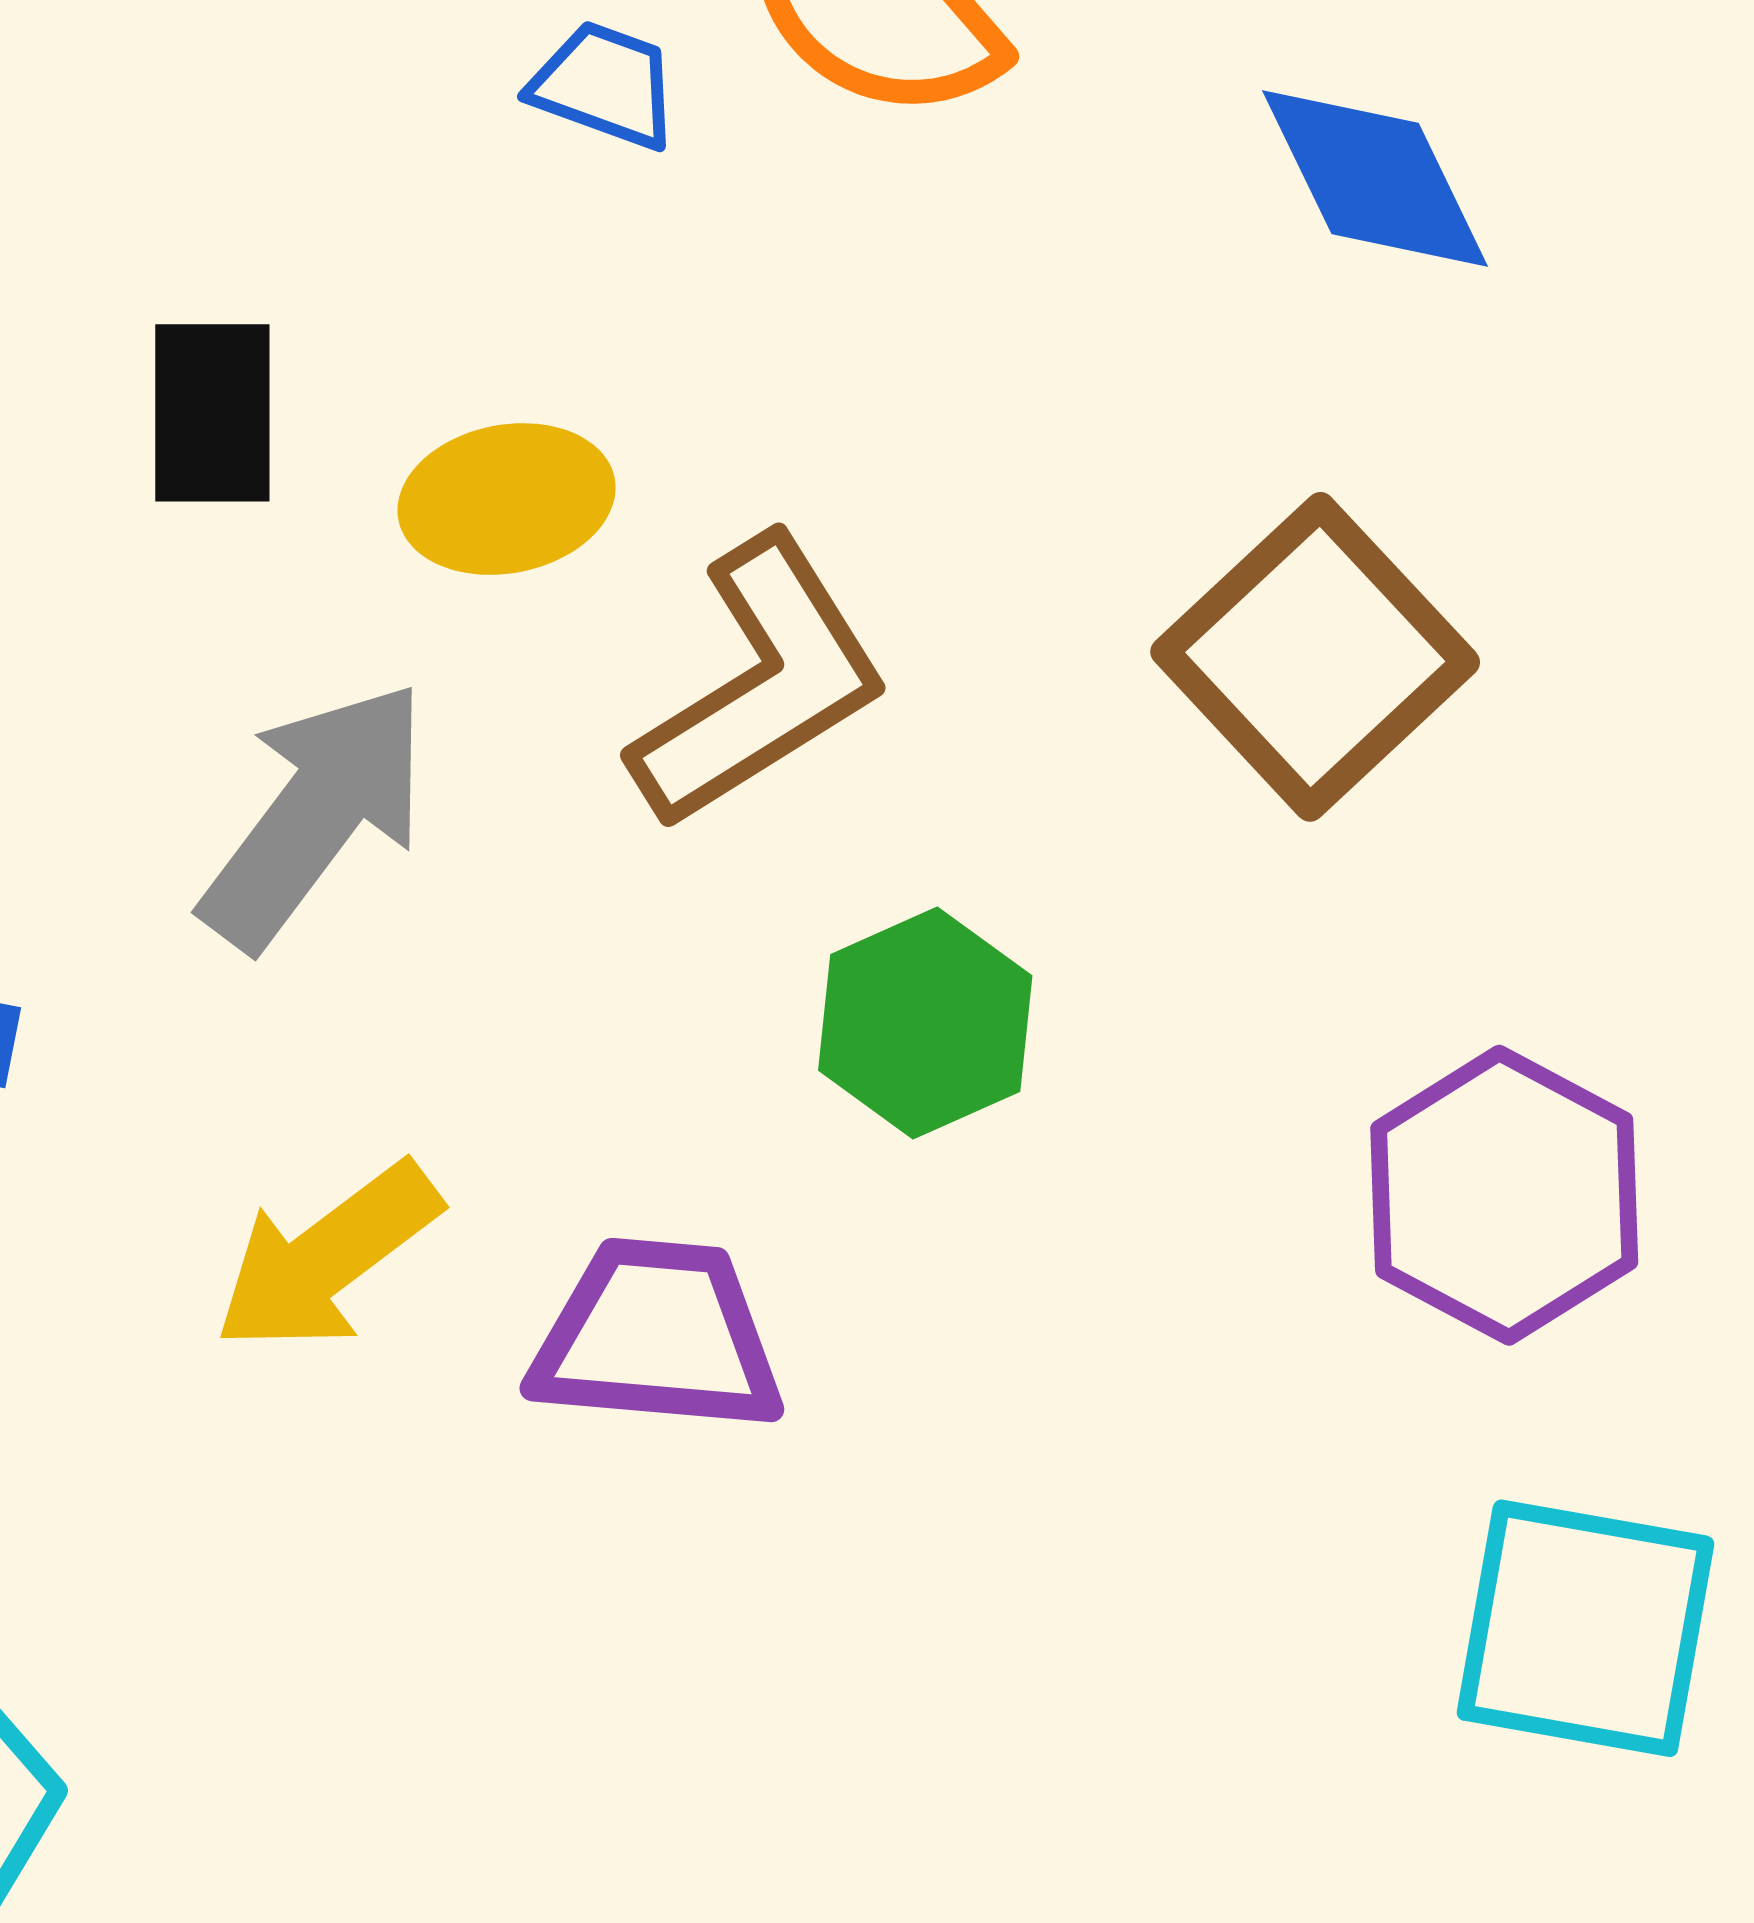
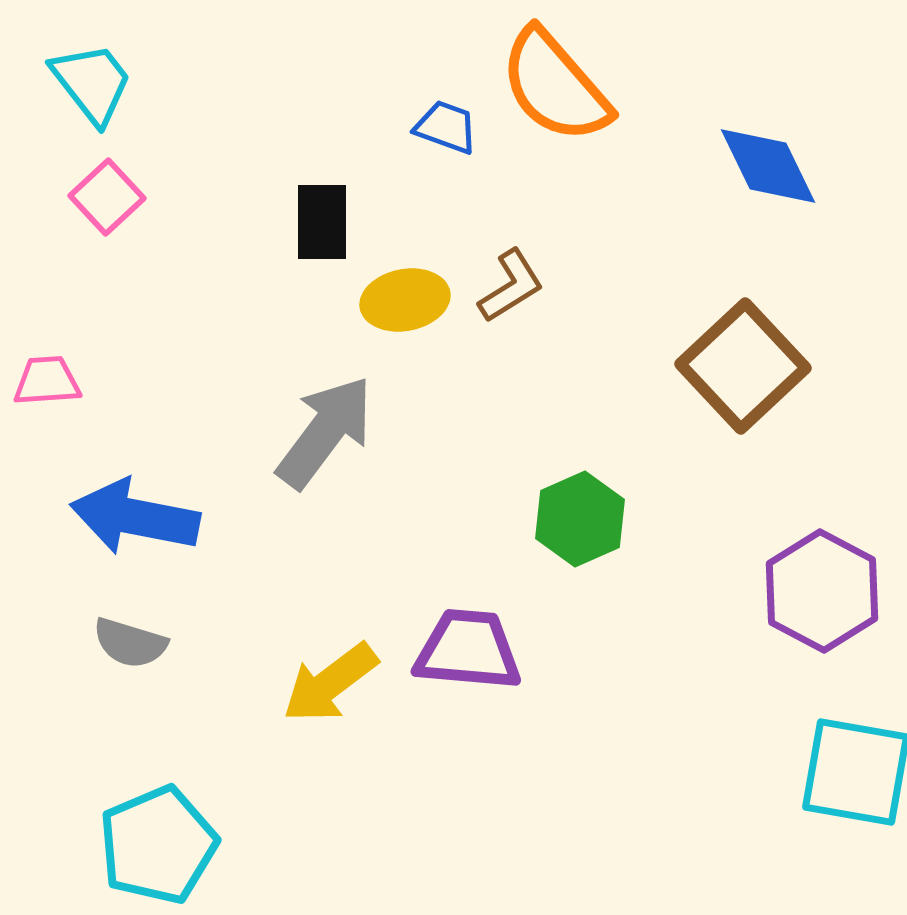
black rectangle: (212, 413) -> (322, 222), moved
brown L-shape: (760, 683) -> (511, 286), moved, size x0.6
yellow arrow: (327, 1257) -> (330, 683), moved

